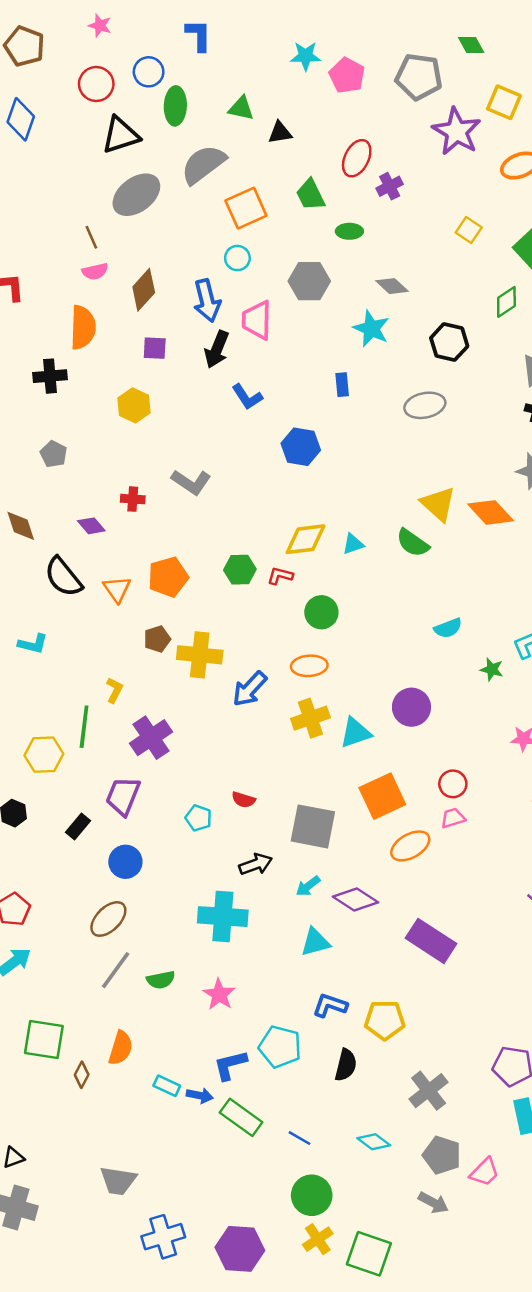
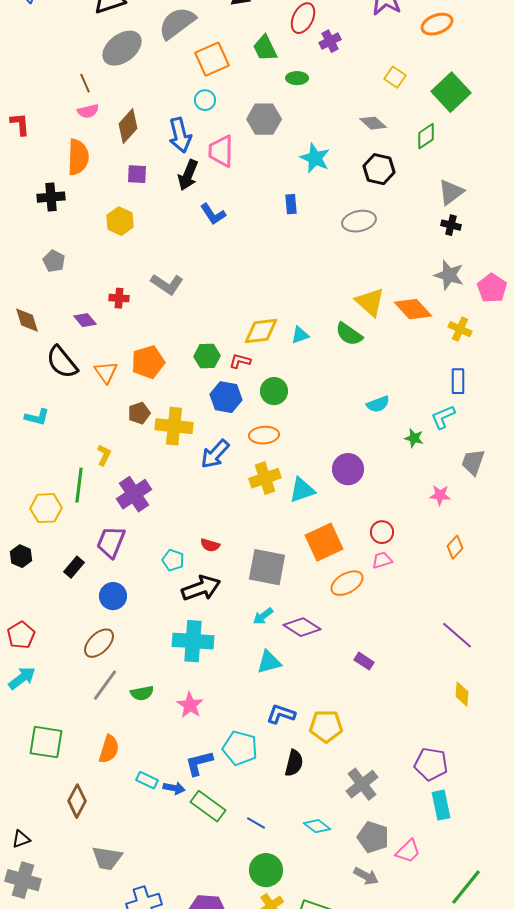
gray diamond: (392, 286) -> (373, 123), moved
blue hexagon: (301, 447) -> (226, 397), moved
black arrow: (256, 864) -> (201, 588), moved, size x1.4
purple rectangle: (431, 941) -> (364, 661), size x0.5
brown diamond: (82, 1075) -> (77, 801), moved, size x1.5

